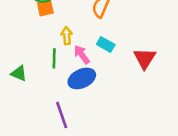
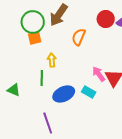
cyan rectangle: (106, 45) -> (89, 92), moved
pink arrow: (82, 55) -> (99, 74), moved

